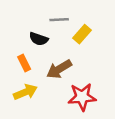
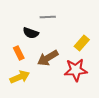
yellow rectangle: (82, 34) -> (82, 43), moved
red star: (82, 97) -> (76, 70), moved

